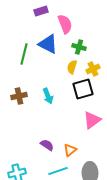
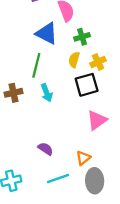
green cross: (79, 47) -> (82, 37), turned -32
green line: (24, 54) -> (36, 65), moved
orange triangle: (70, 150) -> (83, 158), moved

